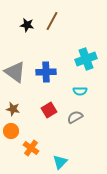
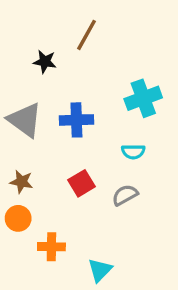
black star: (27, 25) -> (45, 62), moved
orange cross: (31, 148) -> (51, 247), turned -35

